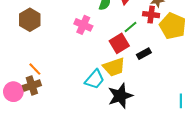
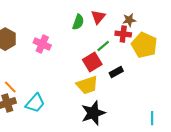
pink cross: (83, 25) -> (42, 44), moved
cyan trapezoid: (95, 79) -> (35, 103), moved

